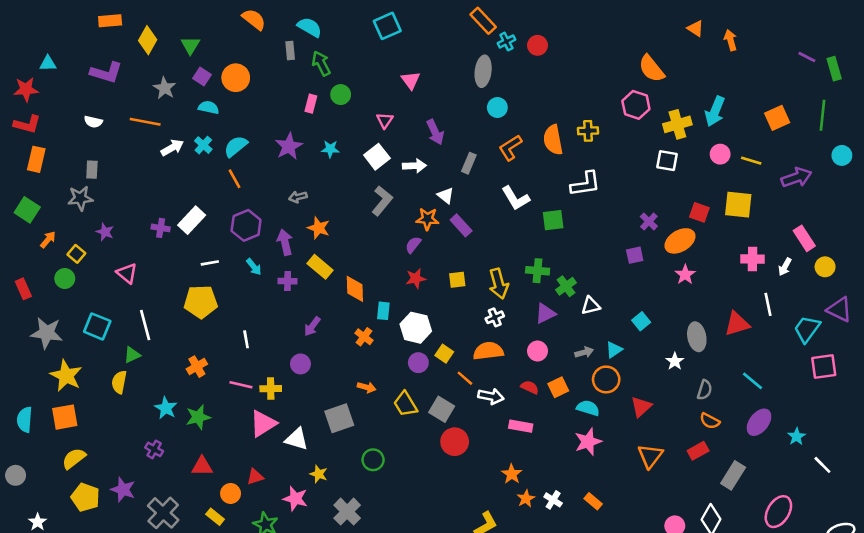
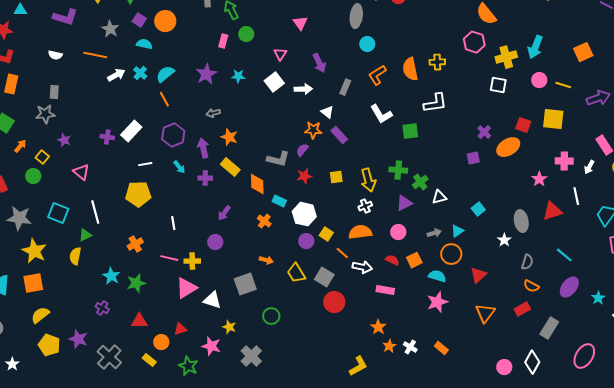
gray L-shape: (382, 201) -> (278, 159), moved, turned 65
pink star: (685, 275) -> (539, 179), moved
cyan rectangle: (383, 311) -> (279, 201), turned -72

